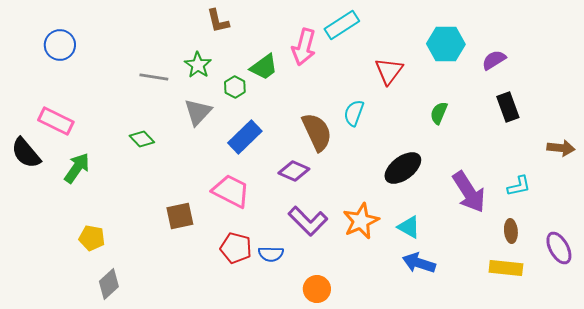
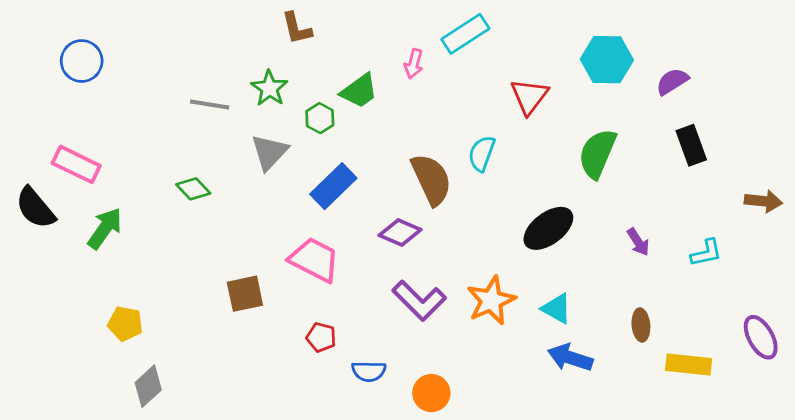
pink arrow: (304, 47) -> (414, 64), size x0.6
green semicircle: (439, 113) -> (597, 154), size x1.6
purple arrow: (469, 192) -> (638, 242), moved, size x0.5
brown ellipse: (511, 231) -> (641, 325), moved
red pentagon: (236, 248) -> (321, 337), size x0.7
blue semicircle: (271, 254) -> (369, 371), moved

